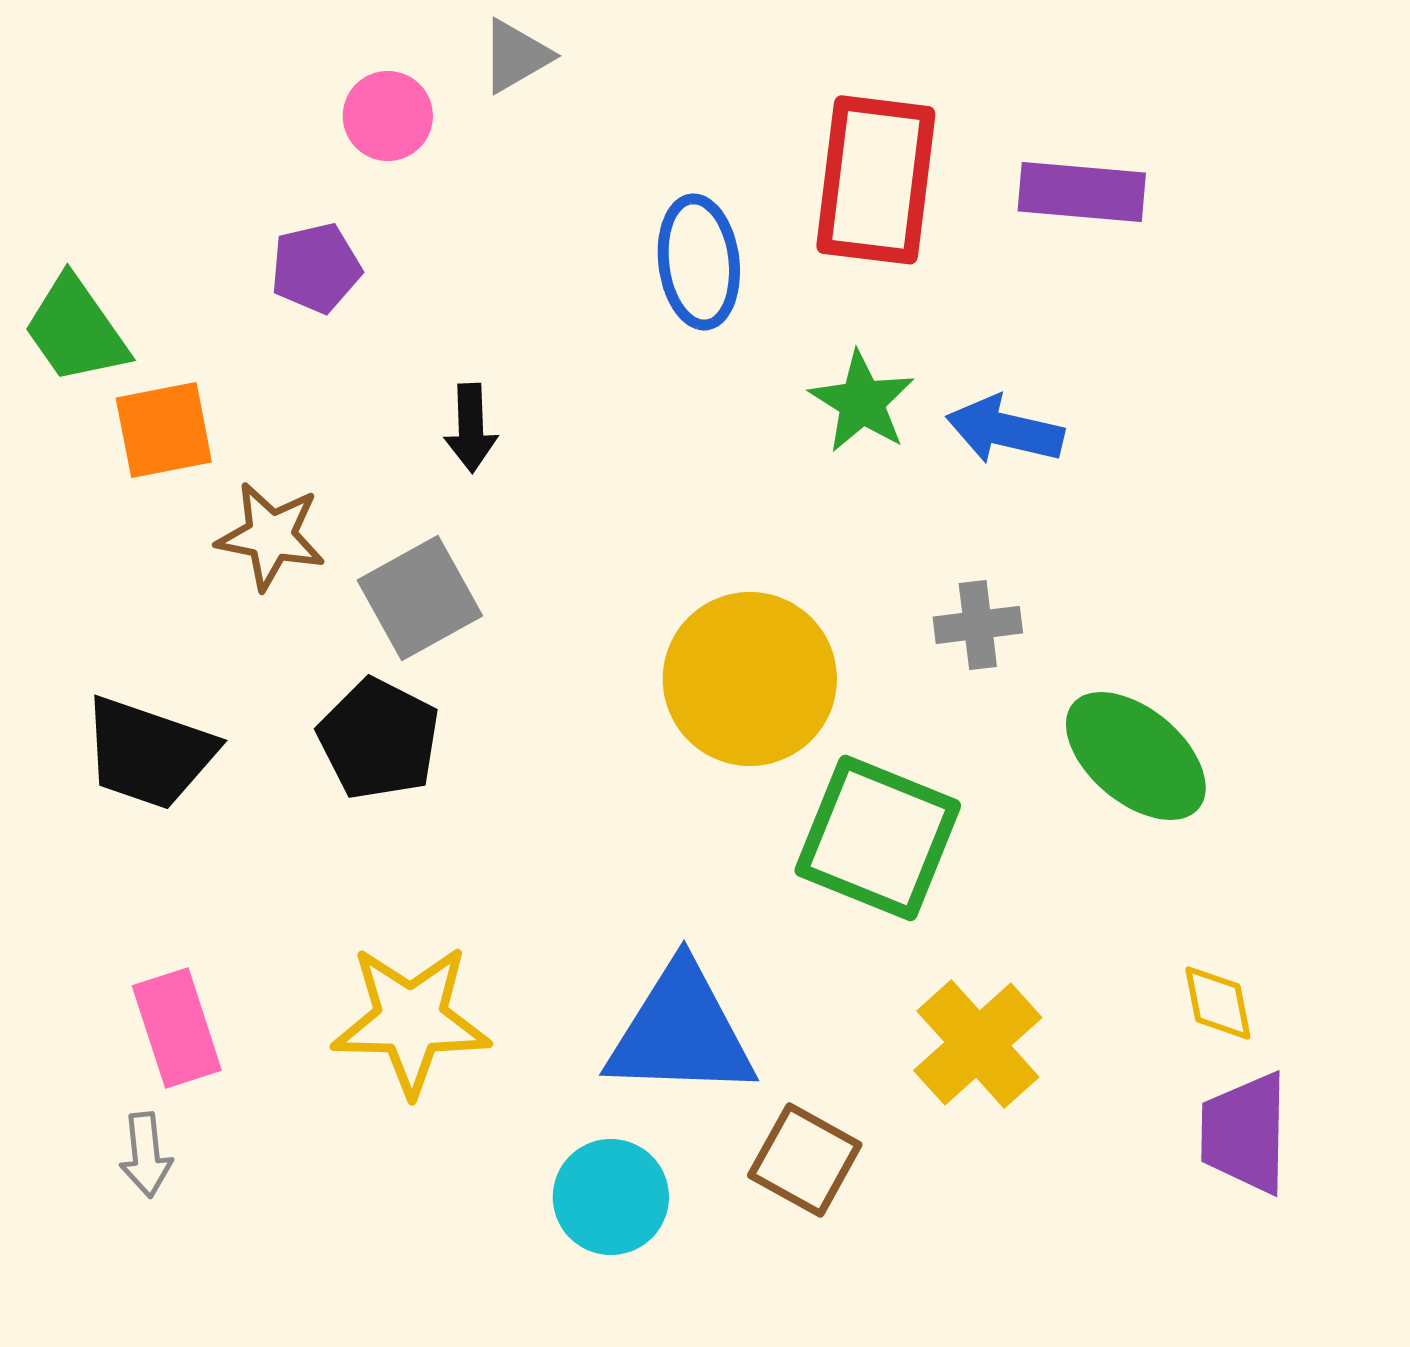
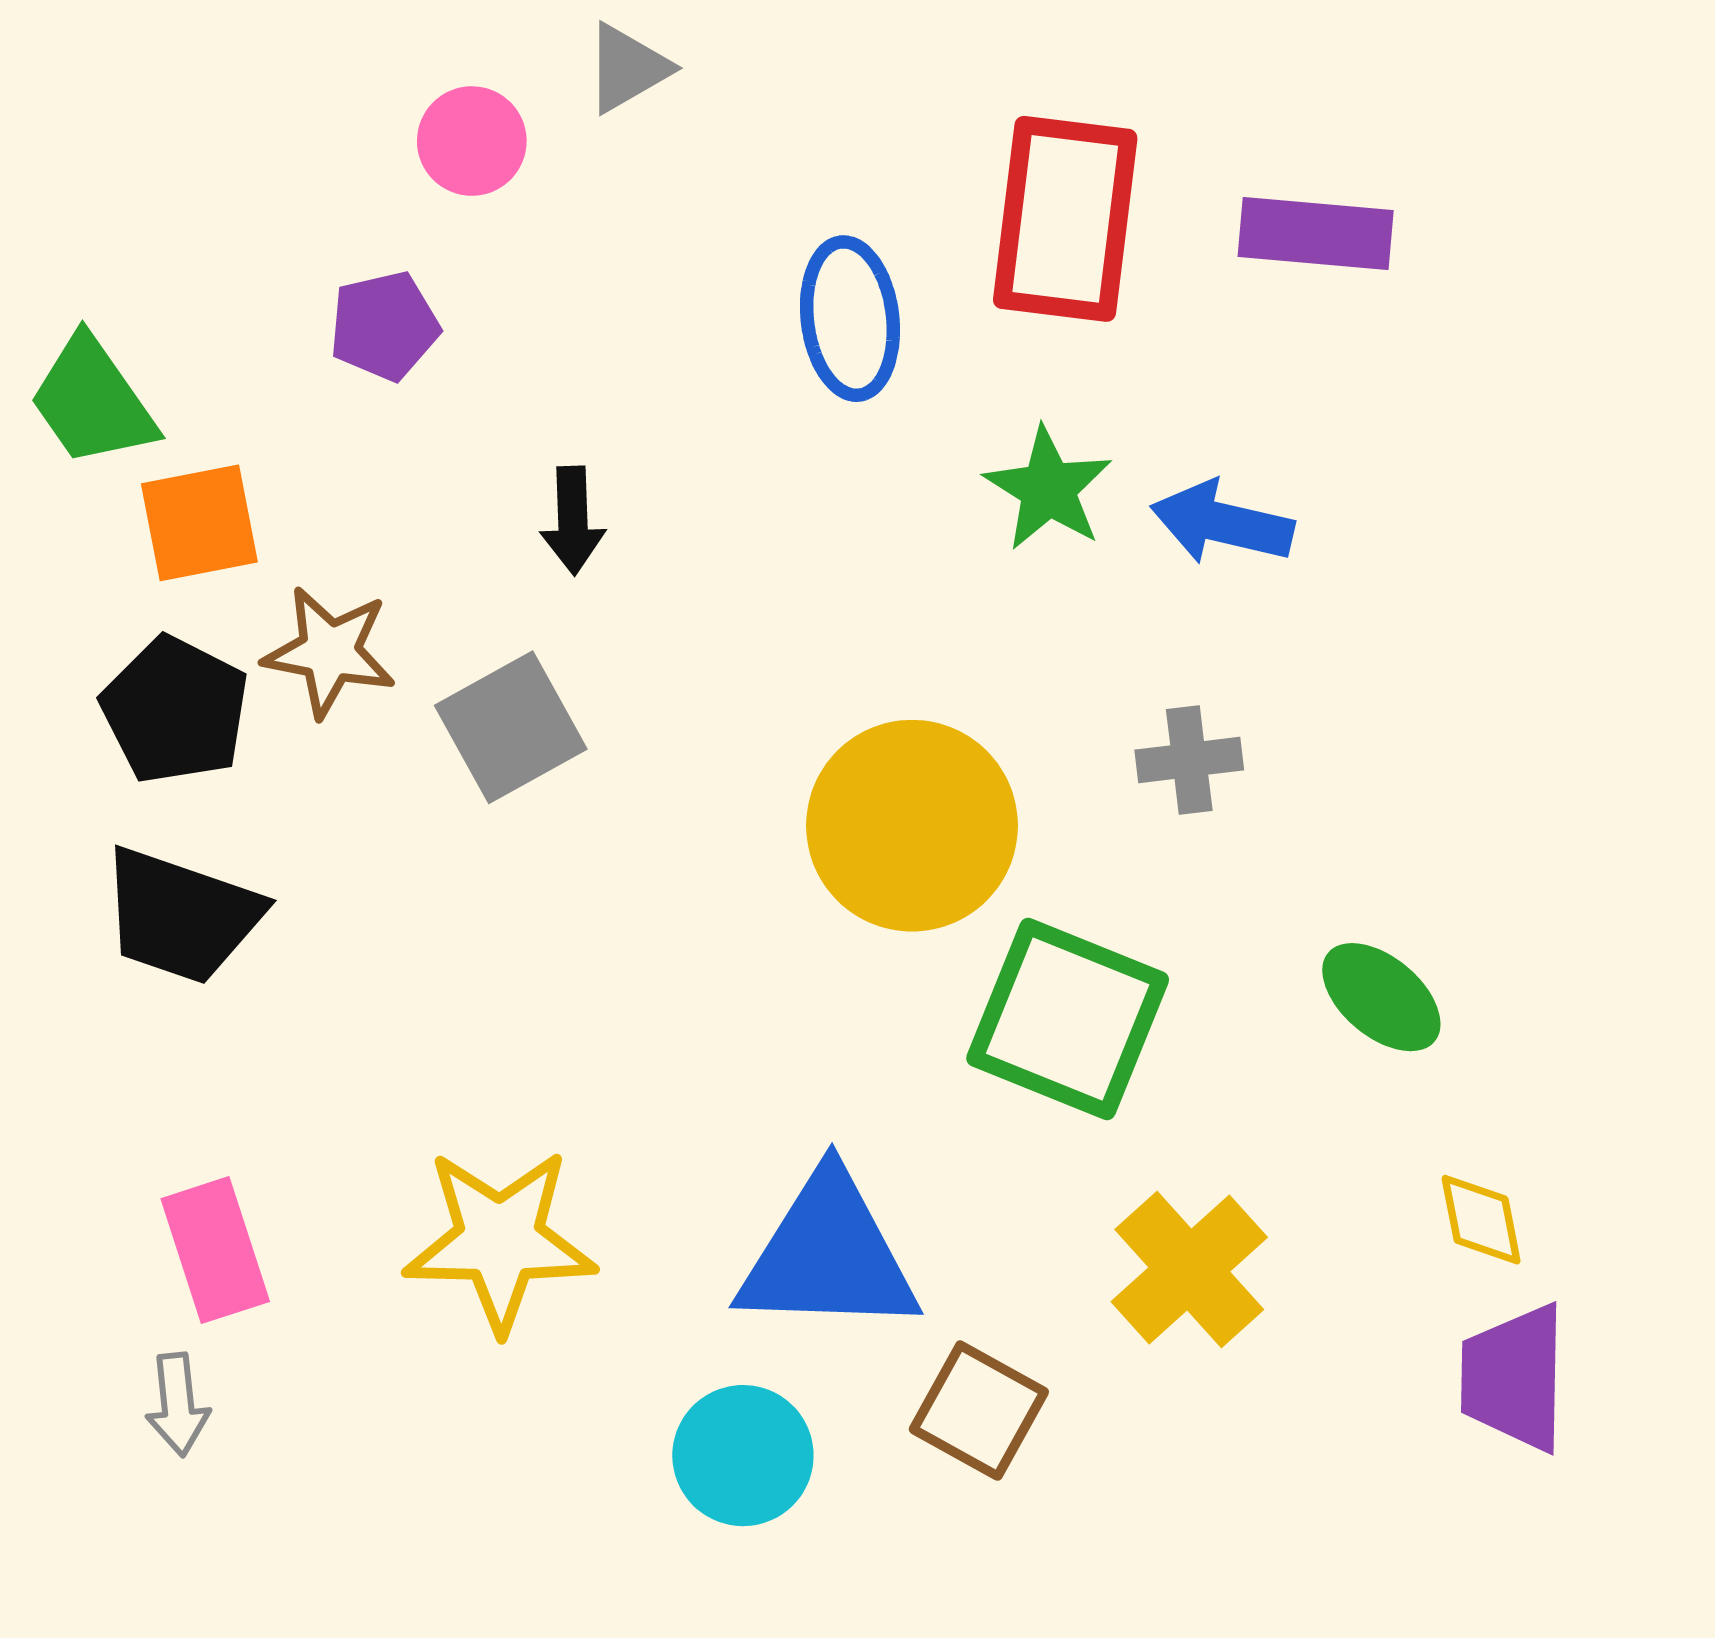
black pentagon: (379, 739) -> (175, 710), moved
green ellipse: (1136, 756) -> (1381, 997), moved, size x0.7

